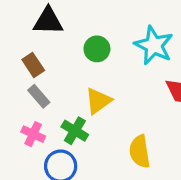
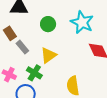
gray rectangle: (39, 96) -> (22, 47), moved

